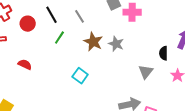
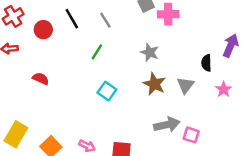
green line: (59, 38) -> (97, 52), moved
brown star: (93, 42) -> (154, 84), moved

